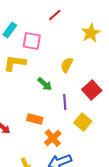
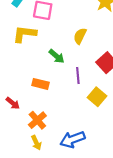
orange rectangle: (35, 119) -> (41, 84), moved
orange cross: (53, 138) -> (37, 120), moved

